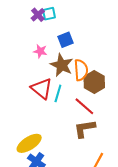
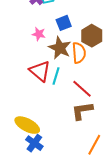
brown hexagon: (94, 82) -> (92, 36), moved
yellow ellipse: (29, 143) -> (27, 125), turned 60

